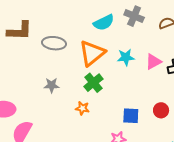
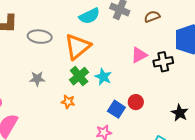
cyan star: (126, 57) -> (103, 77), moved, turned 30
red circle: (161, 110) -> (136, 102), moved
blue square: (131, 116) -> (116, 109), turned 30

